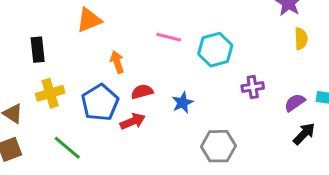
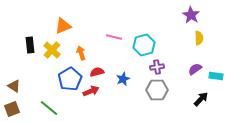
purple cross: (253, 87) -> (157, 67), moved
yellow cross: (50, 93) -> (52, 50), moved, turned -30
purple semicircle: (295, 103) -> (195, 69), moved
gray hexagon: (218, 146) -> (157, 90), moved

